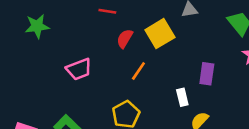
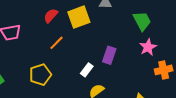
white rectangle: (182, 97) -> (87, 70), turned 40

